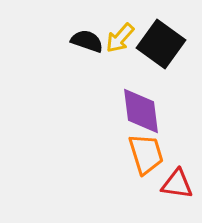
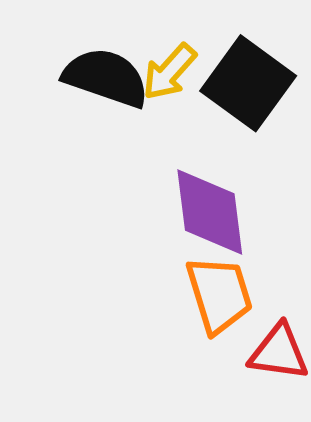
black semicircle: (87, 41) -> (106, 78), size x1.4

